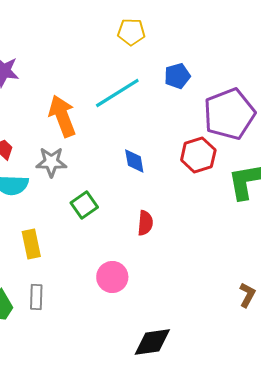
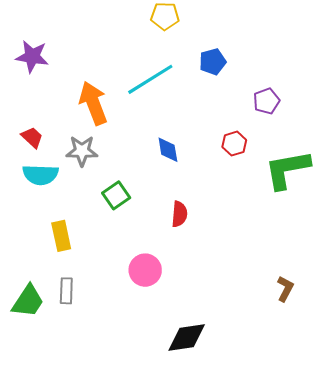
purple pentagon: (229, 114) -> (266, 101), size x0.5
red hexagon: (198, 155) -> (234, 144), size x0.7

